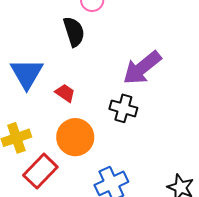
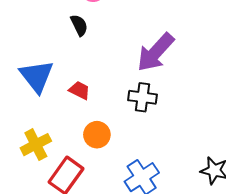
black semicircle: (74, 32) -> (79, 25), size x0.7
orange circle: (75, 137) -> (97, 135), size x0.7

